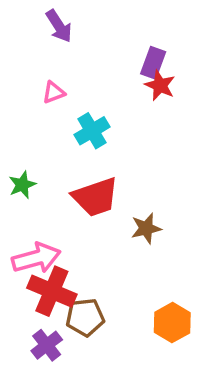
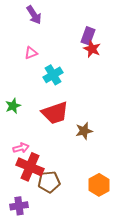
pink arrow: (36, 258) -> (21, 148), size x0.6
purple cross: (47, 345) -> (19, 206), moved, turned 30

